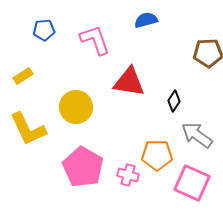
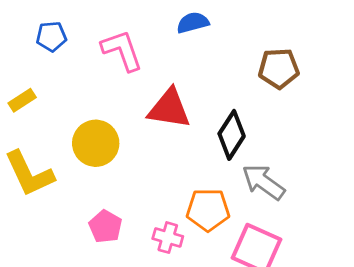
black diamond: (174, 101) -> (232, 135), size x1.6
pink pentagon: (83, 167) -> (105, 226), size x0.6

